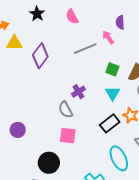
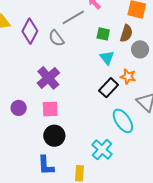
purple cross: (78, 92) -> (48, 78), moved, size x1.6
gray semicircle: (66, 110) -> (56, 38), moved
pink square: (68, 136) -> (50, 109), moved

